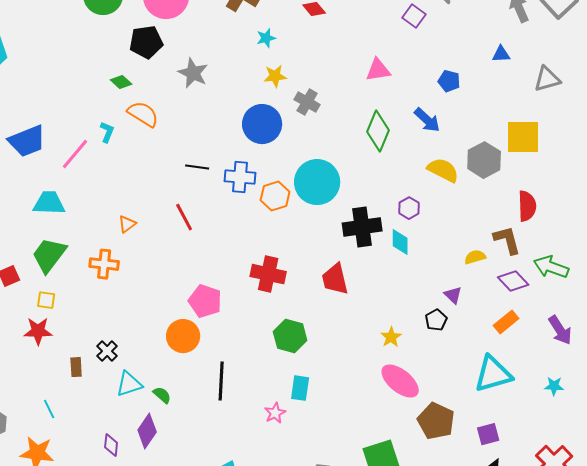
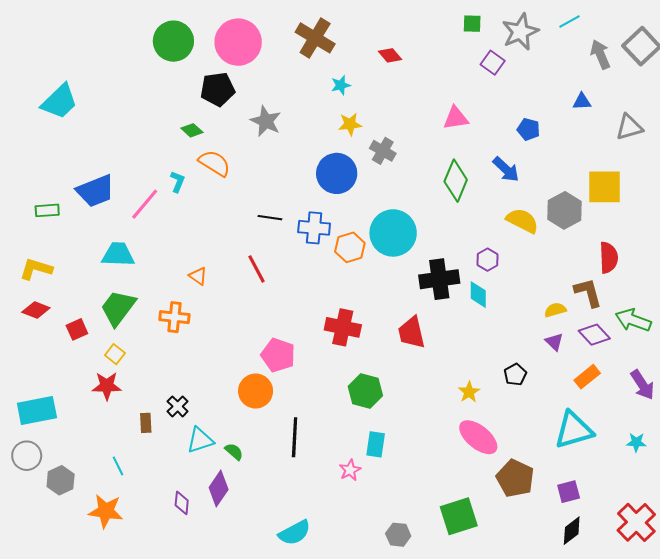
orange triangle: (127, 224) -> (198, 276), turned -48
purple triangle: (453, 295) -> (554, 342), moved
yellow square: (46, 300) -> (115, 354), turned 30

